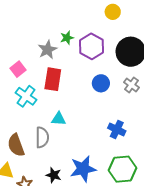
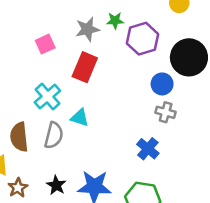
blue circle: (101, 83) -> (162, 84), moved
gray cross: (131, 85) -> (166, 112), moved, turned -35
cyan cross: (26, 96) -> (47, 96), moved

